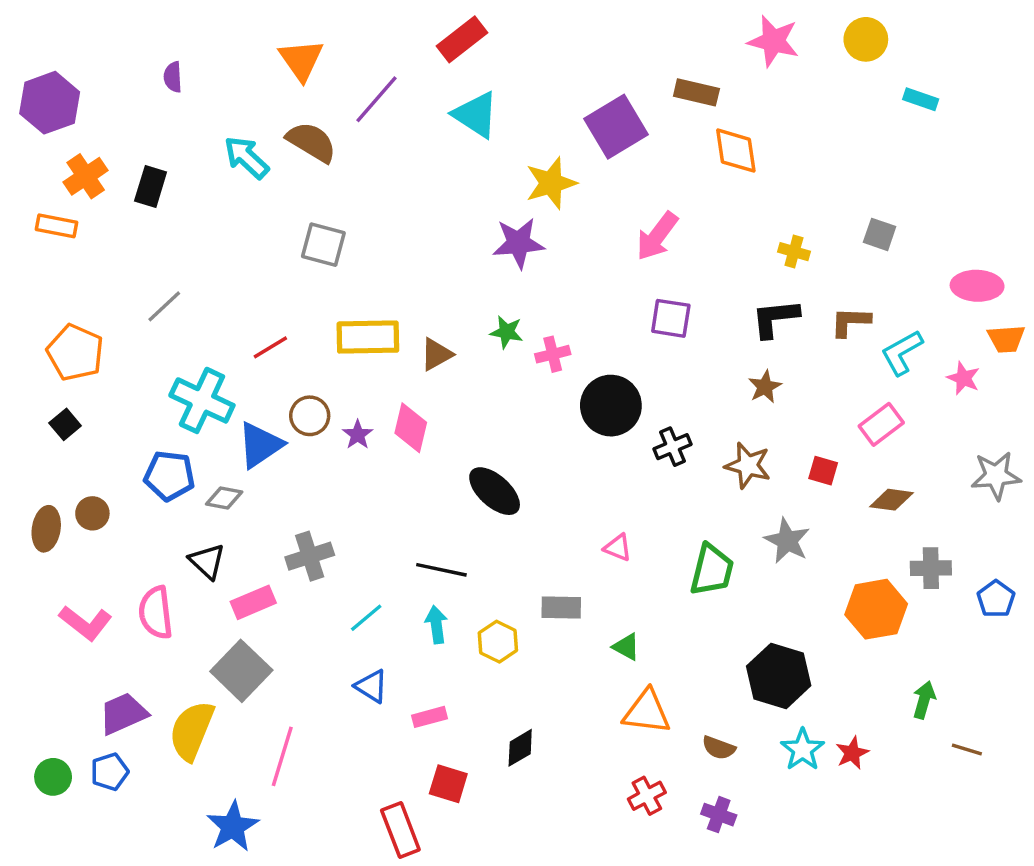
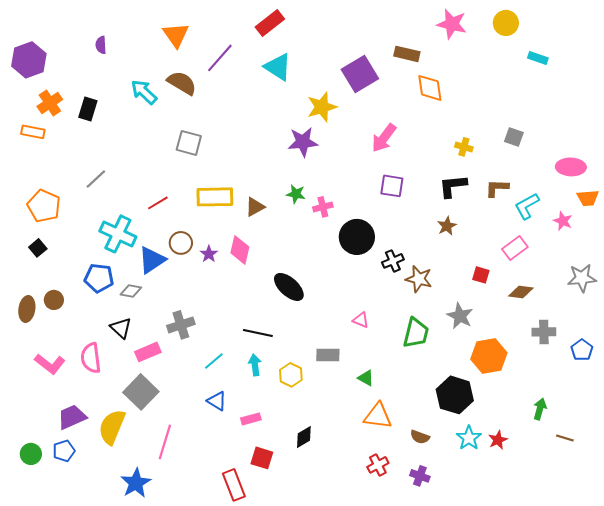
brown star: (748, 465) -> (419, 279), moved
orange hexagon: (876, 609) -> (489, 356), moved

